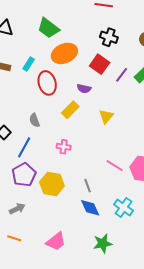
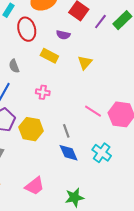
yellow rectangle: (70, 110) -> (49, 56), turned 72
green star: (103, 243) -> (74, 197), moved

